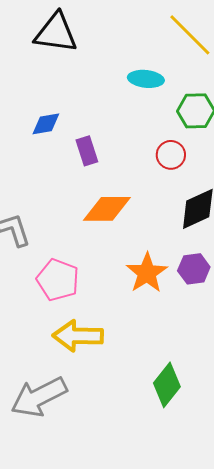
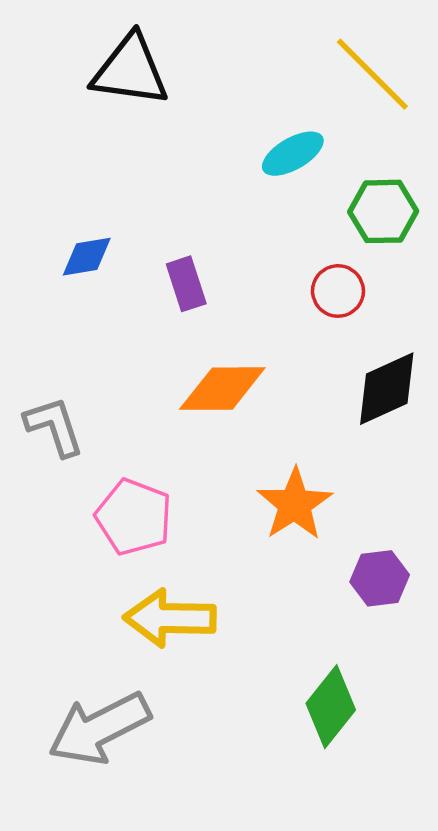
cyan ellipse: (146, 79) -> (293, 154), turned -36
blue diamond: (46, 124) -> (87, 257), moved
purple hexagon: (194, 269) -> (380, 578), moved

